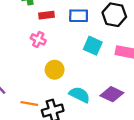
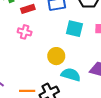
yellow circle: (55, 70) -> (56, 56), moved

